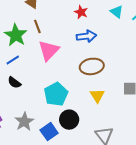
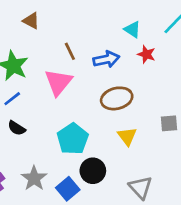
red star: (81, 12) -> (146, 54), moved
cyan triangle: (117, 12) -> (132, 29), moved
brown line: (37, 26) -> (70, 51), moved

